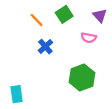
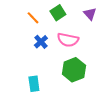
pink semicircle: (89, 38) -> (68, 40), moved, size x1.5
cyan rectangle: (17, 94) -> (34, 84), moved

